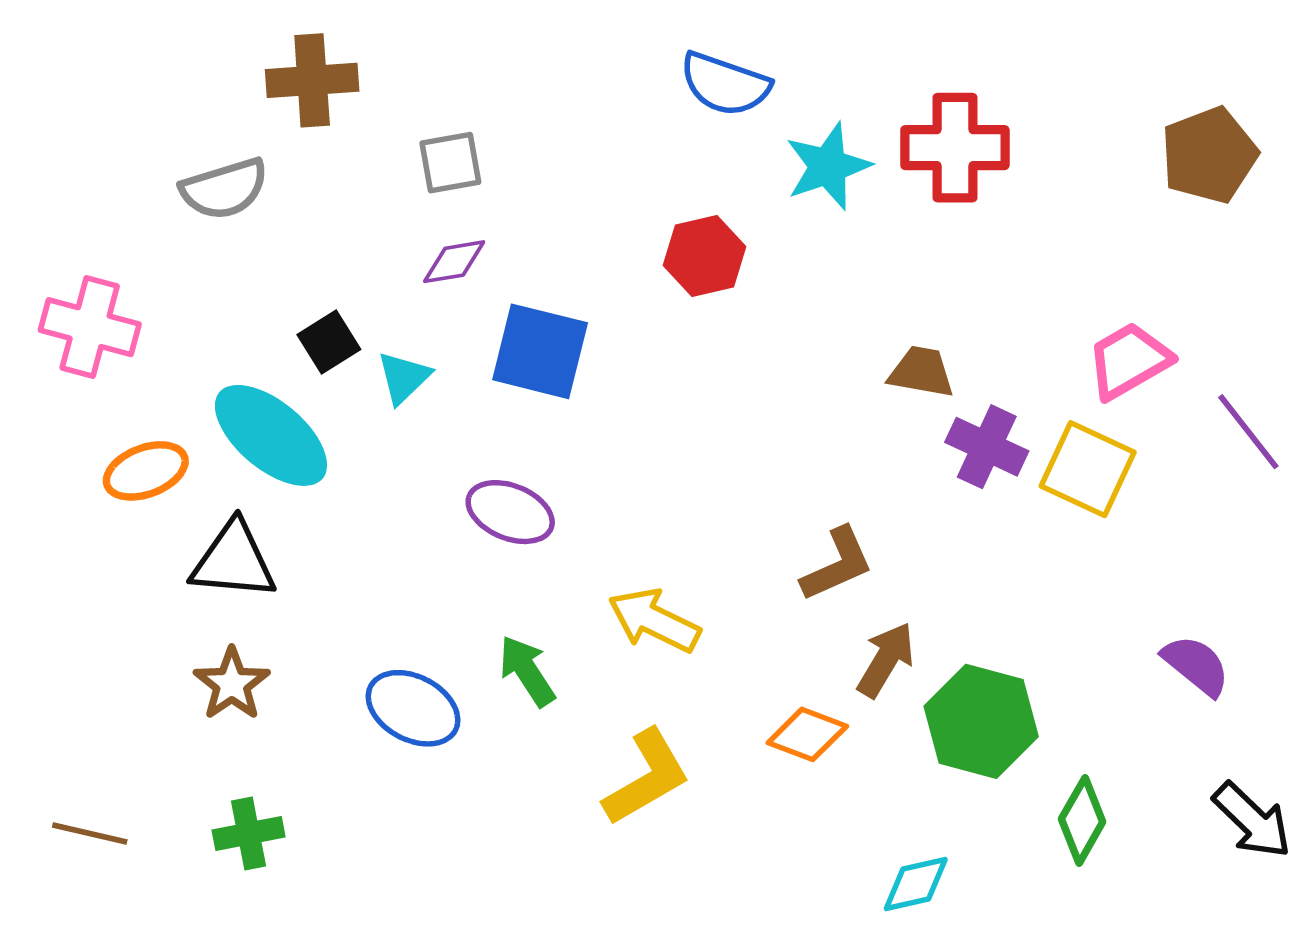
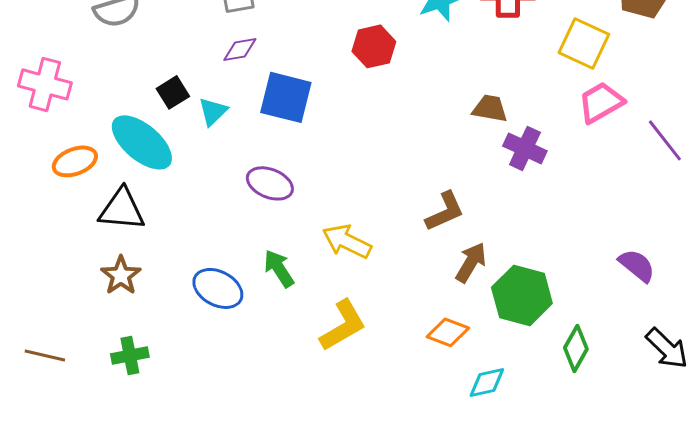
yellow square: (1088, 469) -> (584, 43), moved
orange diamond: (807, 734) -> (448, 332), moved

